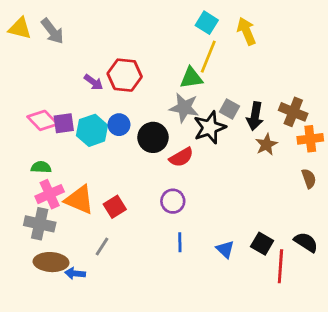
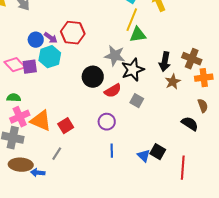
green triangle: (191, 78) -> (138, 35), moved
gray square: (229, 109) -> (137, 101), moved
blue circle: (119, 125) -> (36, 40), moved
cyan hexagon: (92, 130) -> (50, 57), moved
black semicircle: (306, 242) -> (190, 124), moved
black square: (262, 244) -> (158, 152), moved

